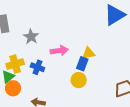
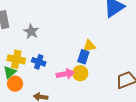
pink arrow: (59, 51) -> (65, 74), moved
yellow cross: (15, 64) -> (16, 59), turned 30

